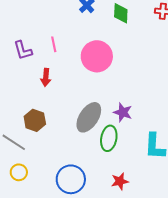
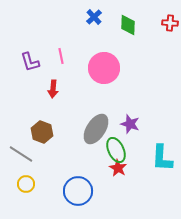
green ellipse: (109, 138) -> (116, 150), turned -35
red star: (120, 181) -> (118, 168), moved, turned -30

